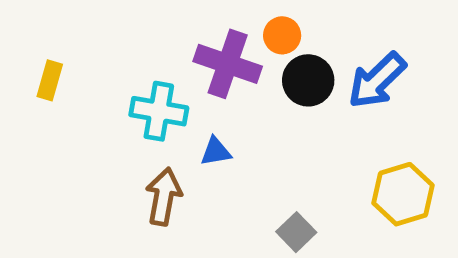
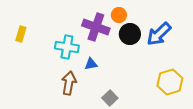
gray square: (296, 232) -> (110, 98), moved

